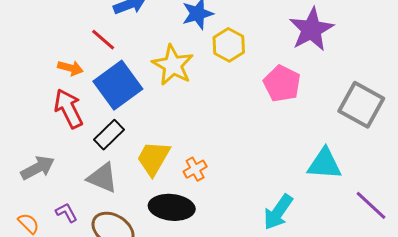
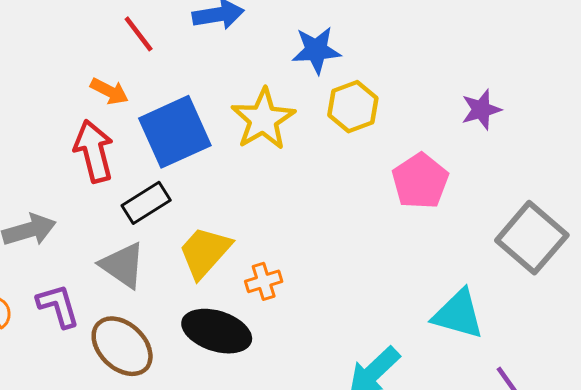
purple star: (311, 29) -> (481, 110), size x0.6
red line: (103, 40) -> (139, 34), moved
purple L-shape: (66, 213) -> (58, 306), size x1.4

